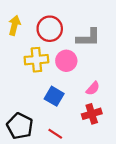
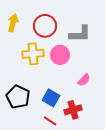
blue square: (54, 96) -> (51, 98), moved
red cross: (92, 114) -> (73, 110), moved
black pentagon: (20, 126) -> (18, 97), moved

